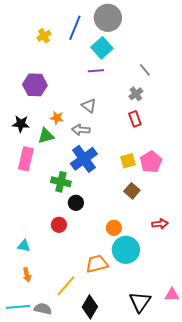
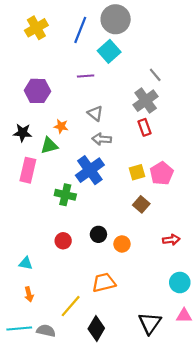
yellow cross: (44, 36) -> (36, 28), moved, size x1.5
purple line: (96, 71) -> (86, 76), moved
gray cross: (136, 94) -> (146, 101), size x1.6
gray arrow: (81, 130) -> (102, 139), moved
black circle: (76, 203) -> (98, 234), moved
cyan circle: (126, 250) -> (180, 283), moved, size x0.7

